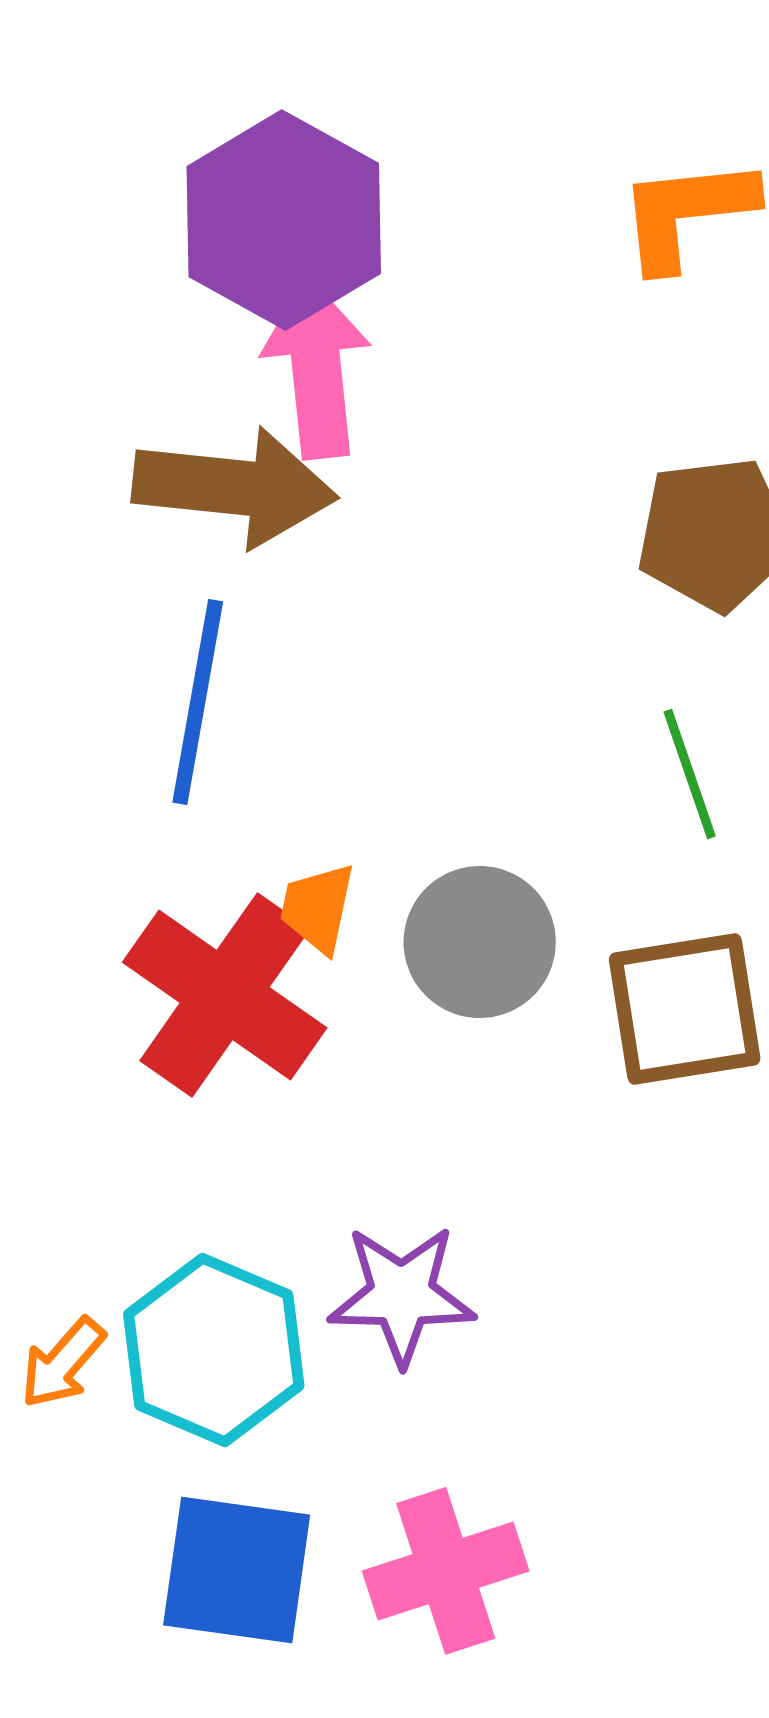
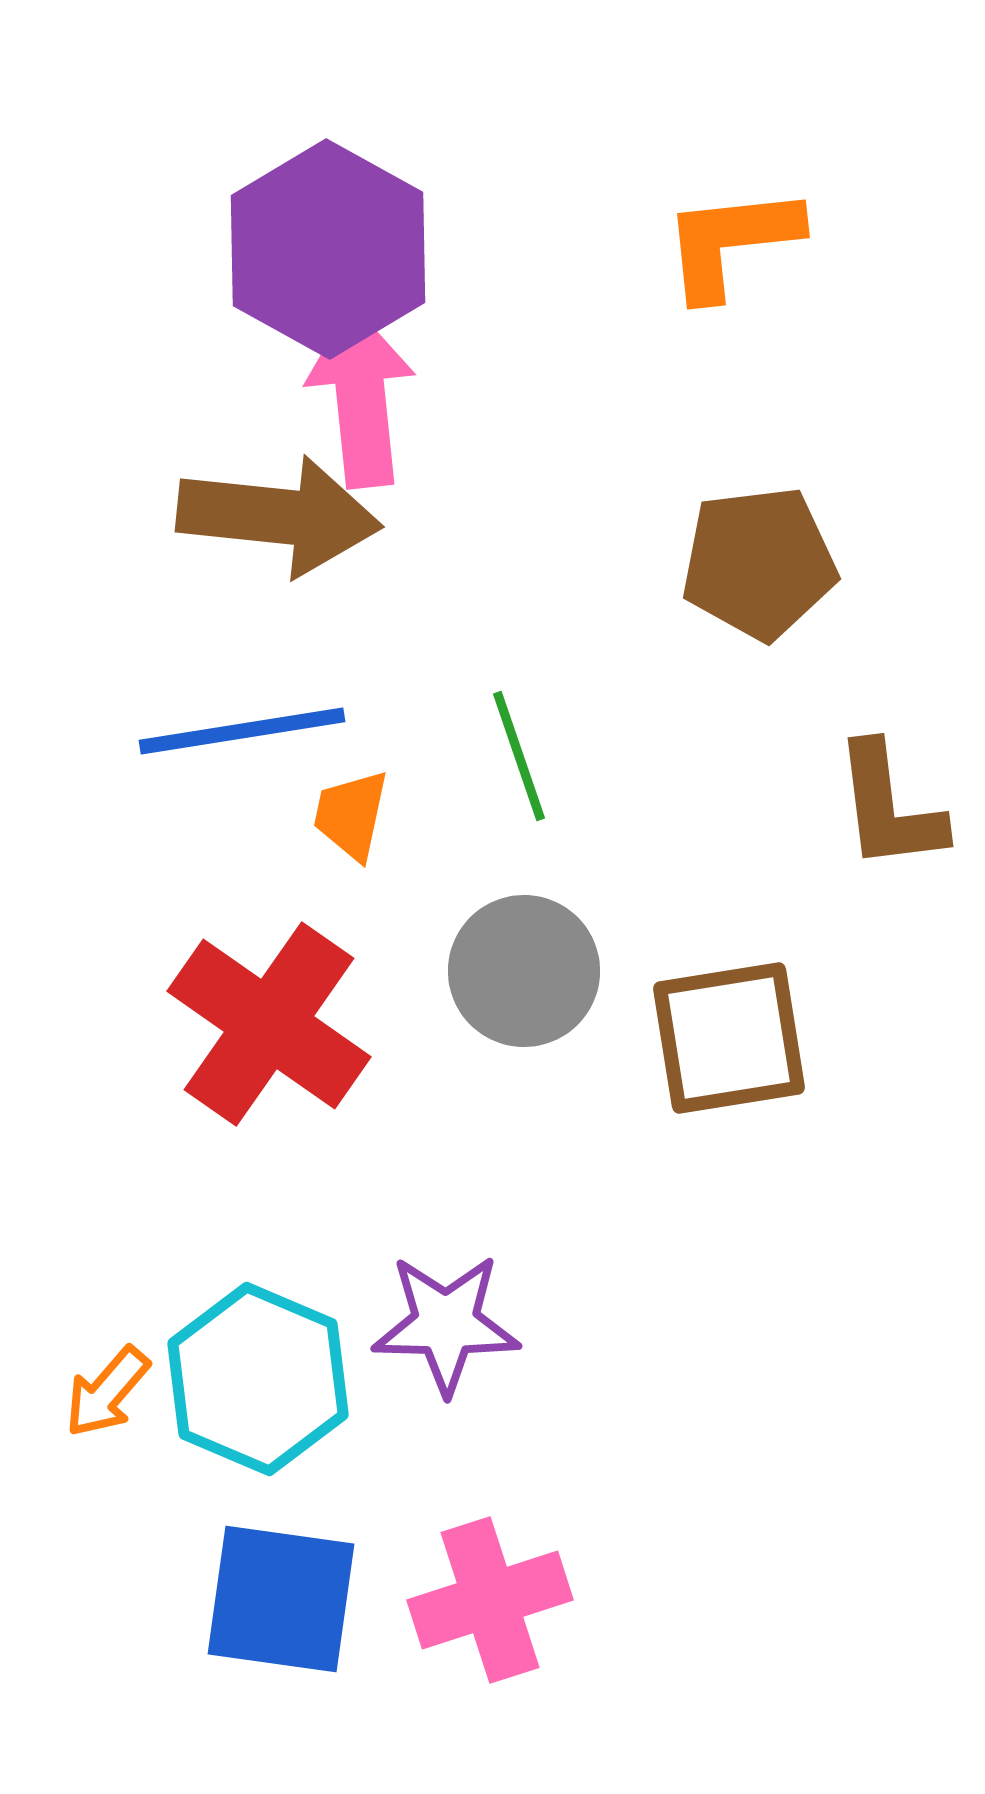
blue line: (198, 702) -> (242, 731), turned 71
green line: (690, 774) -> (519, 756), moved
orange trapezoid: (318, 908) -> (351, 815), moved

